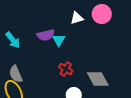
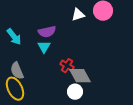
cyan triangle: (59, 40) -> (44, 47), moved
gray diamond: (98, 79) -> (80, 76), moved

